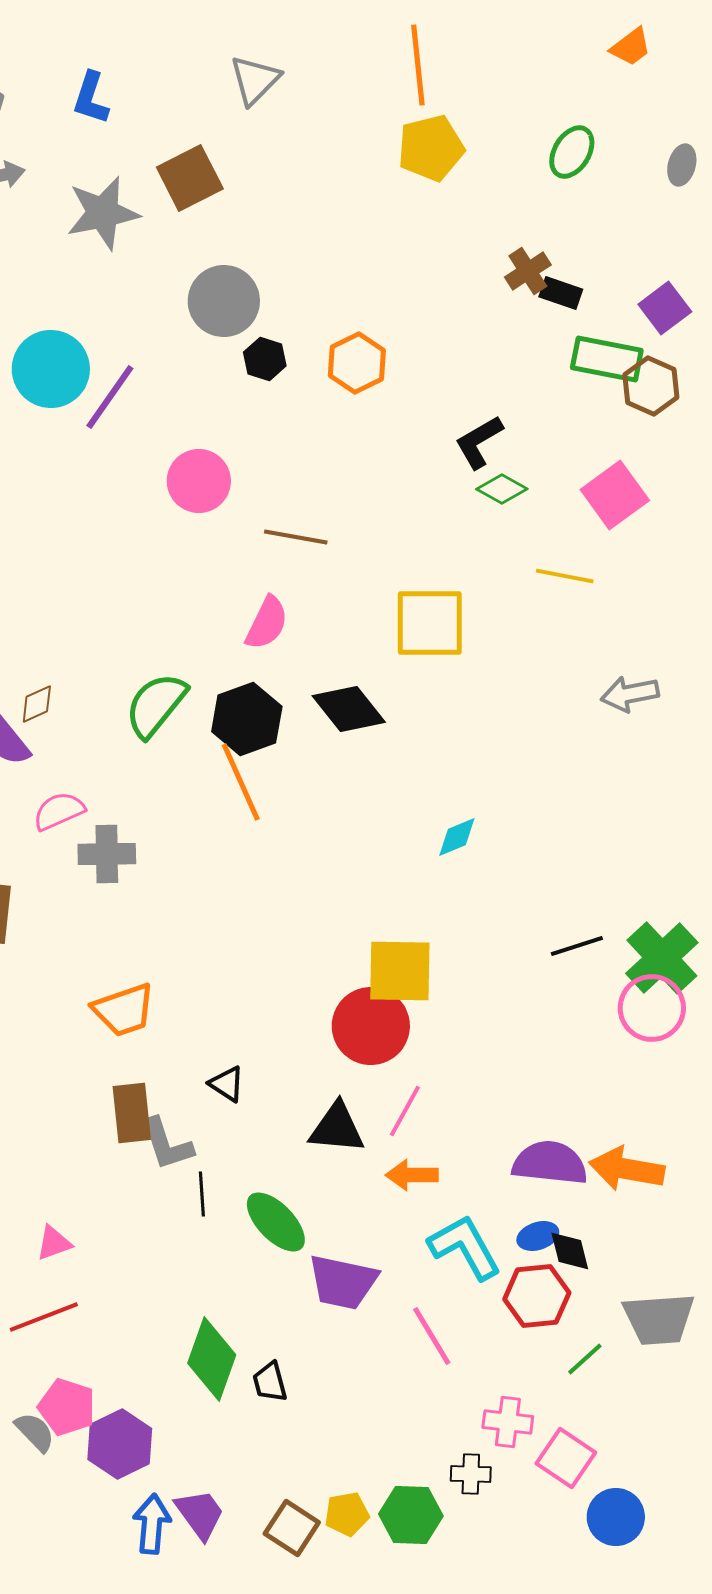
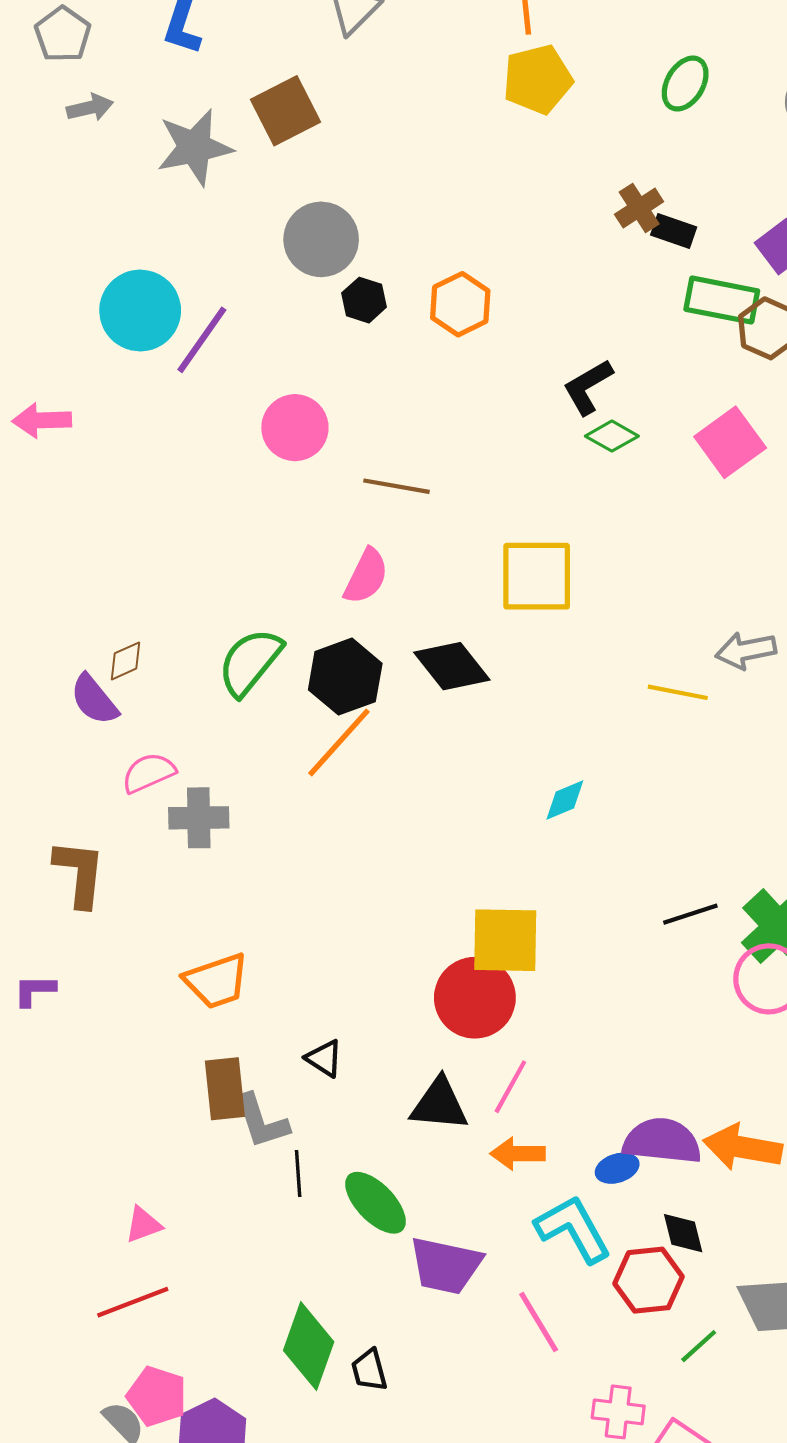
yellow line: (565, 576) -> (678, 692), moved
orange line: (241, 782) -> (339, 743), turned 66
blue ellipse: (538, 1236) -> (617, 1168), moved

